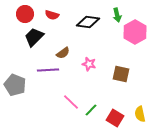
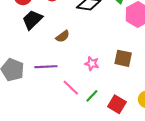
pink star: (89, 64) -> (92, 64), moved
purple line: (48, 70) -> (46, 67), moved

